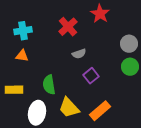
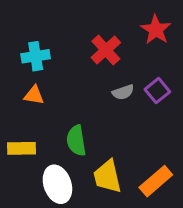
purple square: (91, 76) -> (157, 91), moved
yellow trapezoid: (69, 108) -> (107, 176), turned 30
white ellipse: (37, 113) -> (57, 184), turned -30

